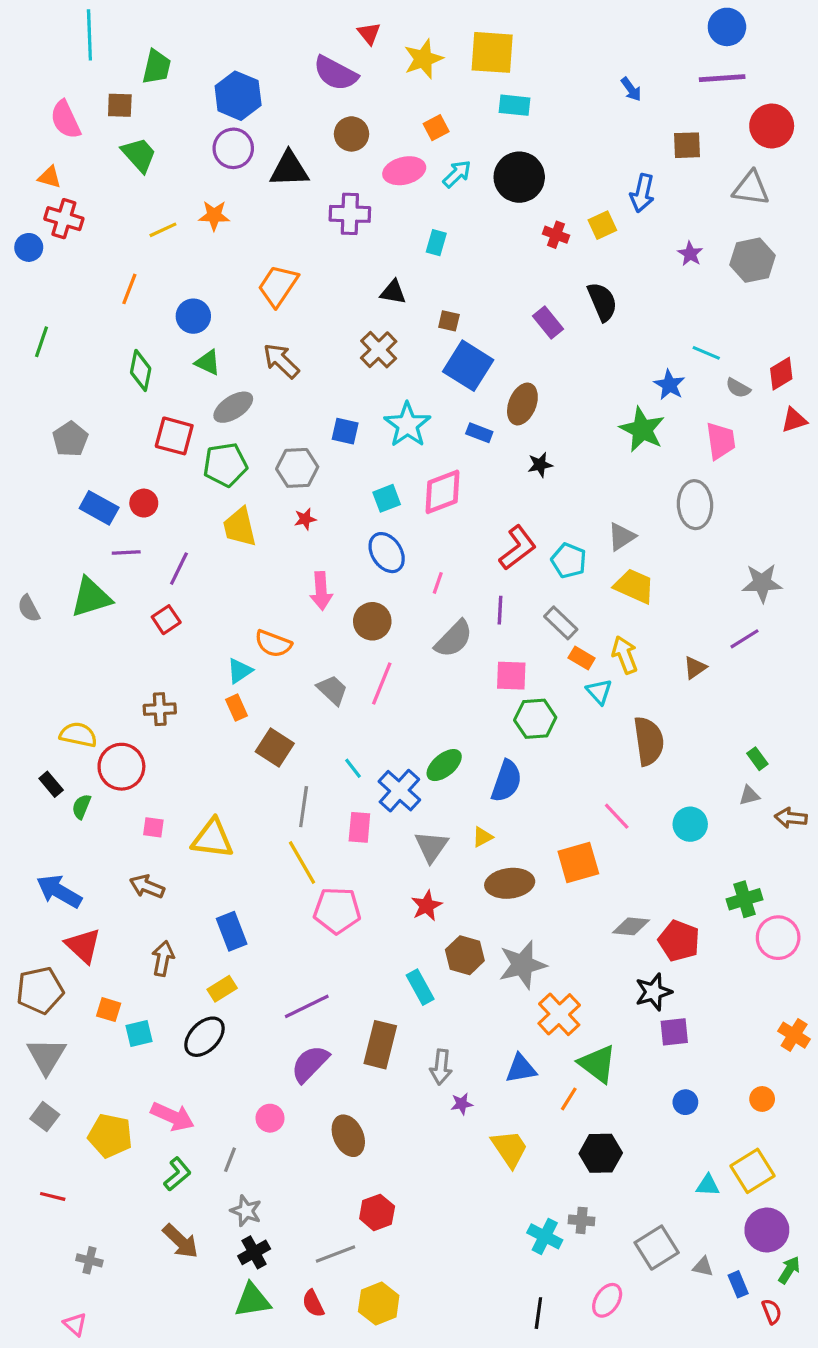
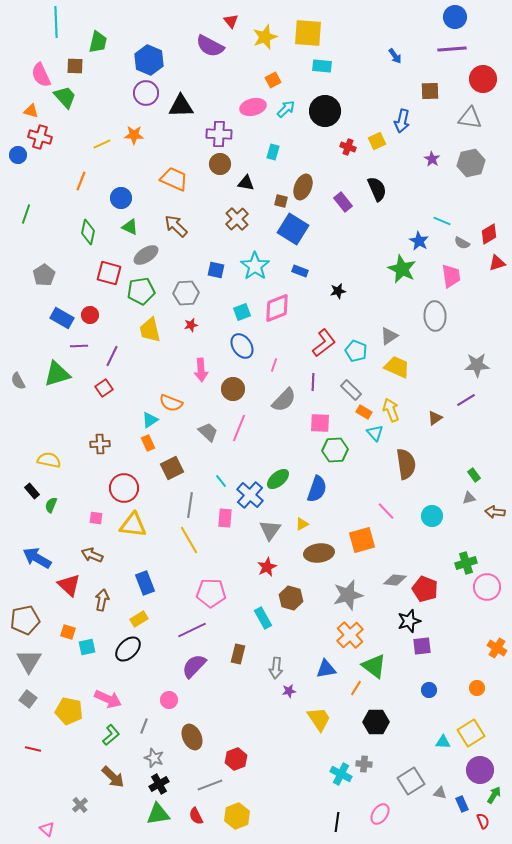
brown circle: (351, 134) -> (220, 164), moved
green trapezoid: (139, 155) -> (65, 97), moved
orange trapezoid: (278, 286) -> (174, 179), turned 80
brown ellipse: (522, 404) -> (303, 187), moved
brown square: (275, 747) -> (172, 468), turned 30
red circle: (121, 767) -> (124, 488), moved
pink pentagon: (337, 910) -> (211, 593), moved
red triangle: (83, 946) -> (69, 585), moved
gray star: (522, 965) -> (348, 595), moved
brown rectangle: (380, 1045) -> (238, 654), size x0.7
brown ellipse: (348, 1136) -> (192, 737), moved
gray cross: (89, 1260) -> (80, 805), moved, turned 35

